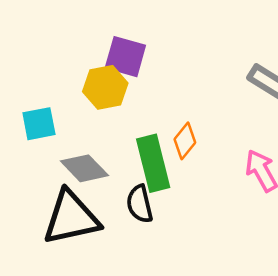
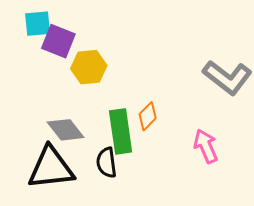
purple square: (125, 57) -> (58, 41), moved
cyan square: (39, 124) -> (38, 24), moved

